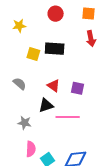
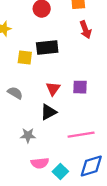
red triangle: (54, 86) -> (53, 89), turned 40
pink line: (68, 117) -> (81, 135), moved
pink semicircle: (31, 149) -> (40, 163), turned 91

